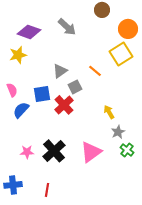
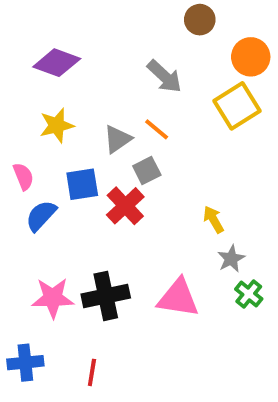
gray arrow: (67, 27) -> (164, 76), moved
yellow star: (18, 55) -> (57, 125), moved
orange line: (95, 71) -> (157, 129), moved
black cross: (54, 151) -> (106, 296), turned 30
pink star: (27, 152) -> (53, 298), size x1.5
pink triangle: (91, 152) -> (178, 298), turned 45

